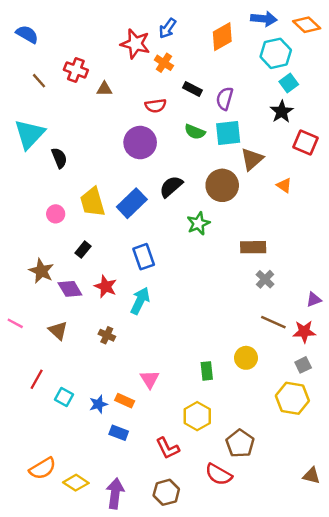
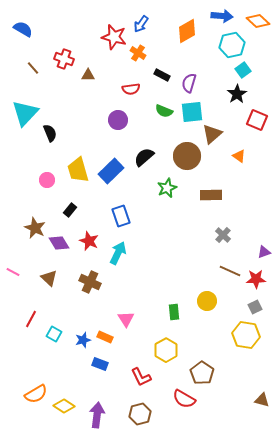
purple circle: (140, 143) -> (118, 120), size x0.7
brown rectangle: (253, 247) -> (211, 195), moved
brown cross: (107, 335) -> (90, 282), size x1.5

